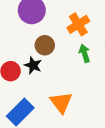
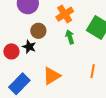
orange triangle: (61, 102) -> (52, 76), turned 36

